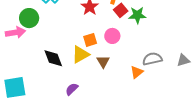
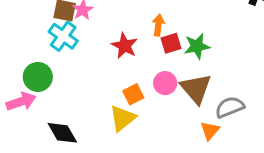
red square: (121, 10) -> (171, 43), turned 32
black diamond: (53, 58) -> (62, 133), moved
brown triangle: (103, 62) -> (196, 89), moved, size x1.6

